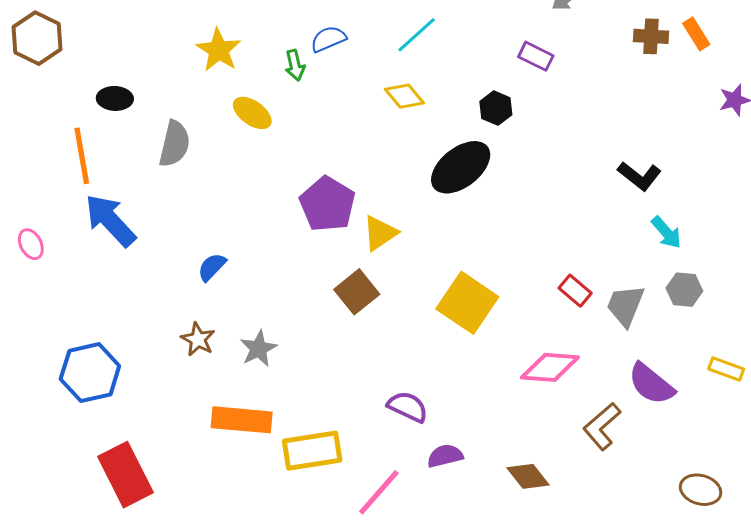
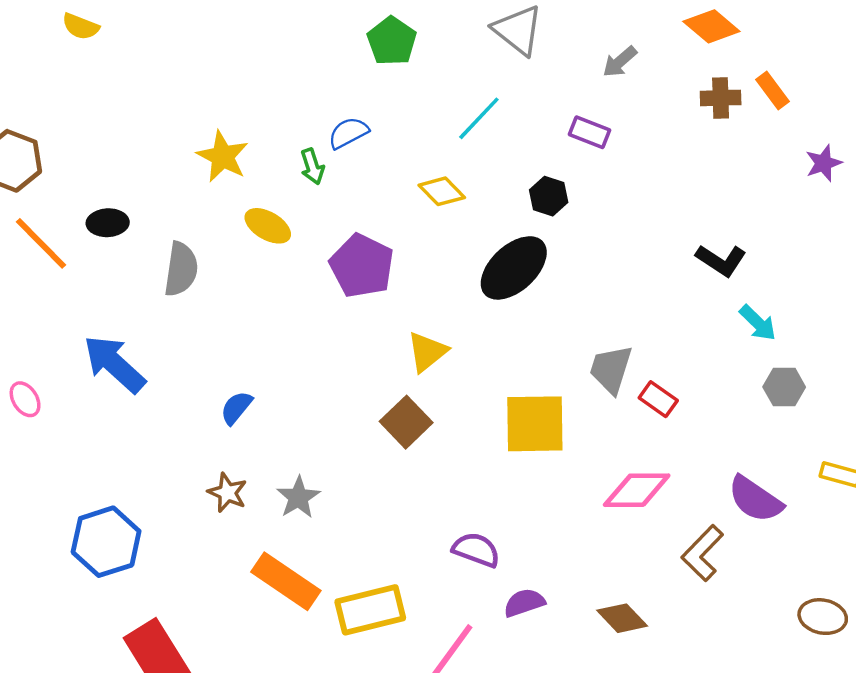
cyan line: (417, 35) -> (479, 118), moved
orange line: (82, 156) -> (41, 243), moved, turned -30
purple pentagon: (327, 204) -> (362, 266), moved
yellow square: (467, 303) -> (535, 424), turned -30
gray trapezoid: (625, 305) -> (611, 369), moved
orange rectangle: (242, 420) -> (286, 581), turned 34

